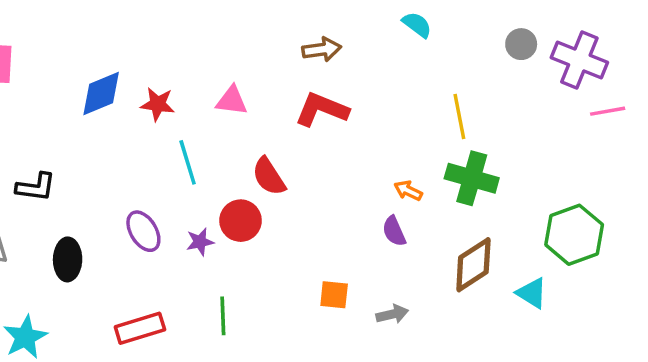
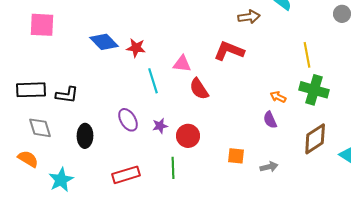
brown arrow: (322, 49) -> (249, 17), moved
blue diamond: (101, 94) -> (104, 42), turned 68
pink triangle: (232, 101) -> (182, 64), moved
red circle: (241, 221) -> (188, 136), moved

